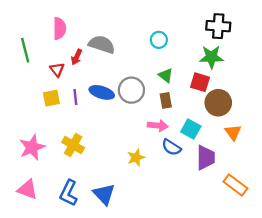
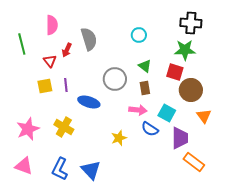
gray semicircle: (102, 44) -> (89, 39), turned 55
blue ellipse: (102, 92) -> (89, 102), moved
orange rectangle: (235, 185) -> (194, 162), moved

